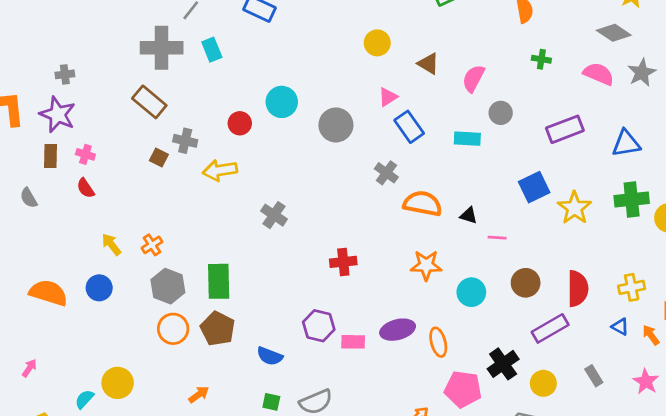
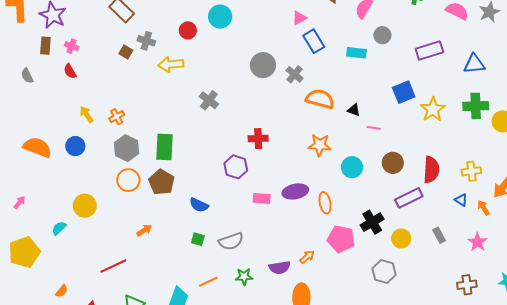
gray circle: (336, 125) -> (263, 65), moved
purple hexagon: (319, 326) -> (236, 167), moved
yellow circle: (118, 383) -> (85, 206), moved

